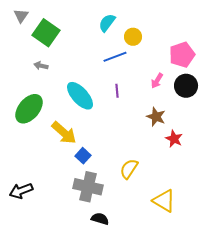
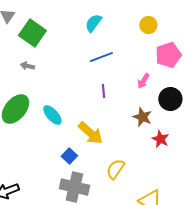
yellow circle: (133, 37) -> (148, 25), moved
black circle: (186, 86) -> (170, 99), moved
cyan ellipse: (80, 96) -> (52, 115), moved, size x0.7
yellow arrow: (64, 133) -> (90, 133), moved

